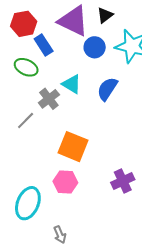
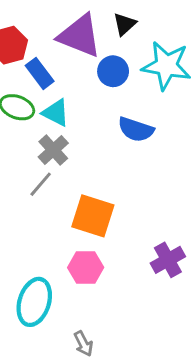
cyan triangle: (72, 84) -> (56, 113), moved
blue semicircle: (107, 89) -> (136, 129), turned -100
gray line: (26, 120) -> (41, 184), moved

